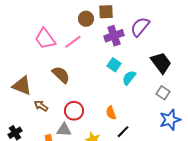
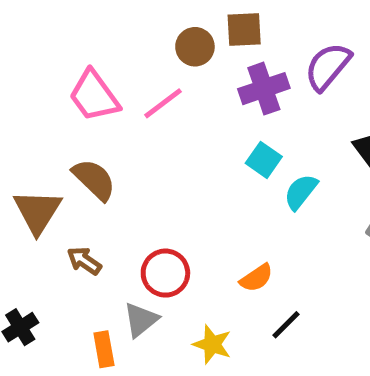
brown semicircle: (61, 75) -> (94, 180), moved
brown triangle: (22, 86) -> (38, 212), turned 40
orange semicircle: (111, 113) -> (256, 278), turned -104
gray triangle: (64, 130) -> (141, 320), turned -42

